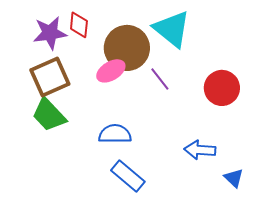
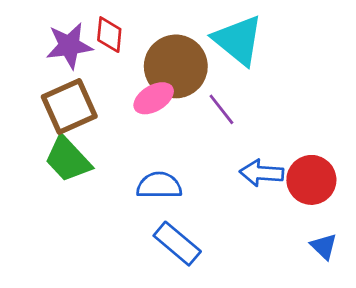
red circle: (222, 88) -> (311, 180), moved
blue arrow: (200, 150) -> (262, 173), moved

